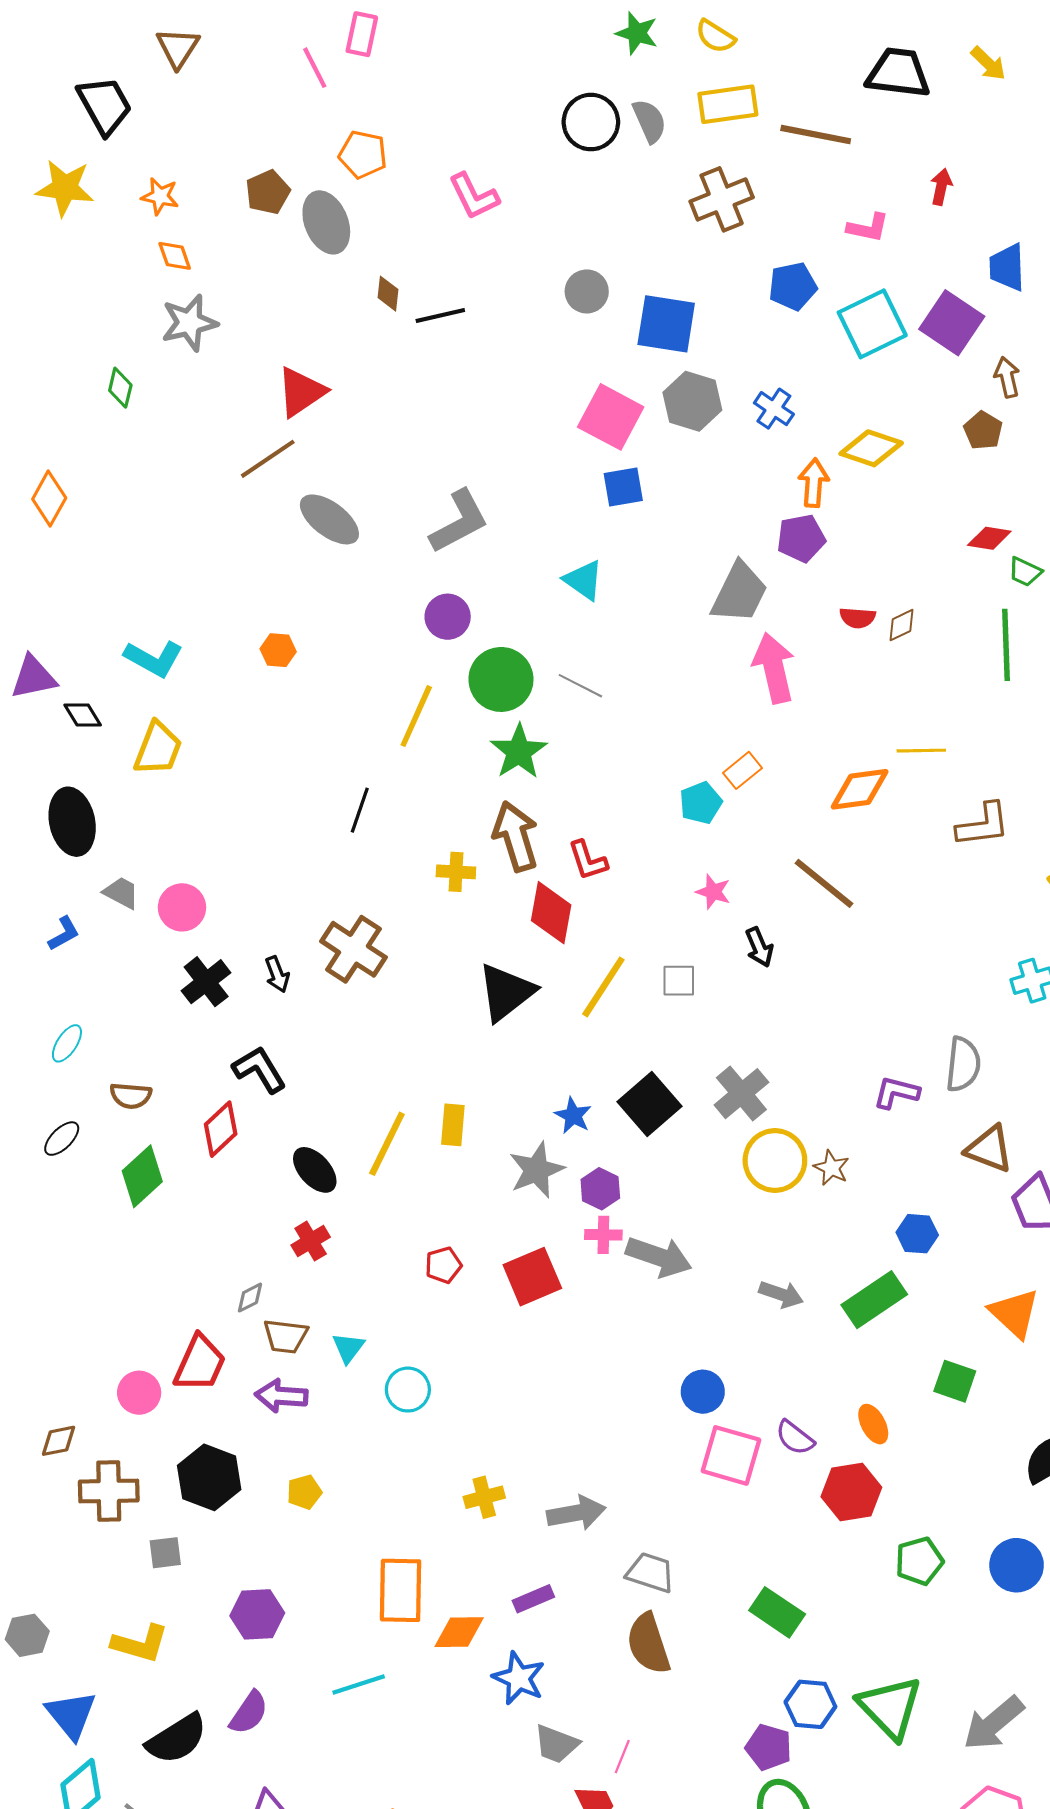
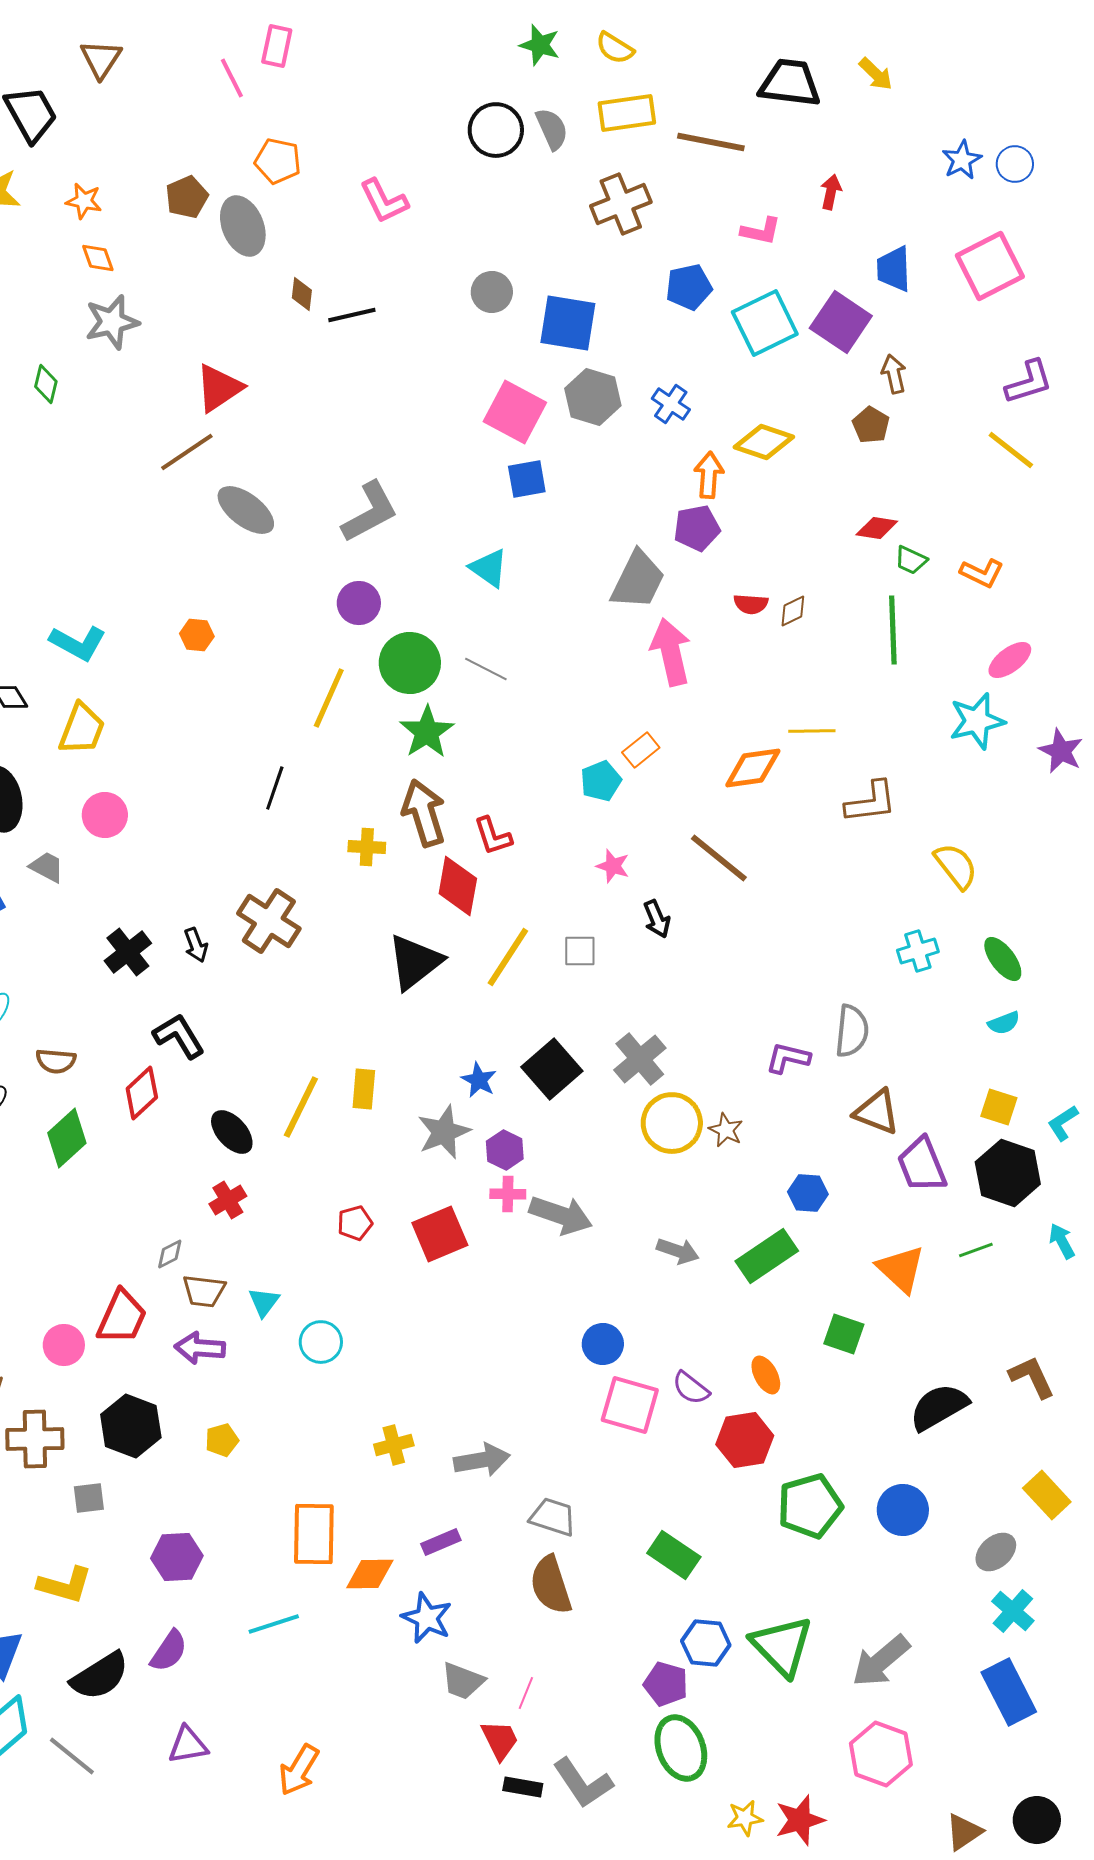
pink circle: (182, 907) -> (105, 815), moved
green pentagon: (919, 1561) -> (810, 1506), size x1.4

